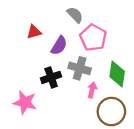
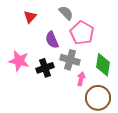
red triangle: (34, 32) -> (30, 17), moved, turned -32
purple semicircle: (59, 46) -> (52, 40), turned 126
pink star: (25, 102) -> (19, 61), moved

